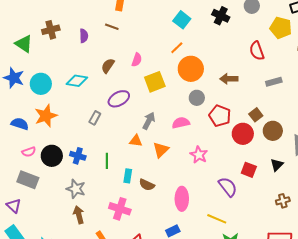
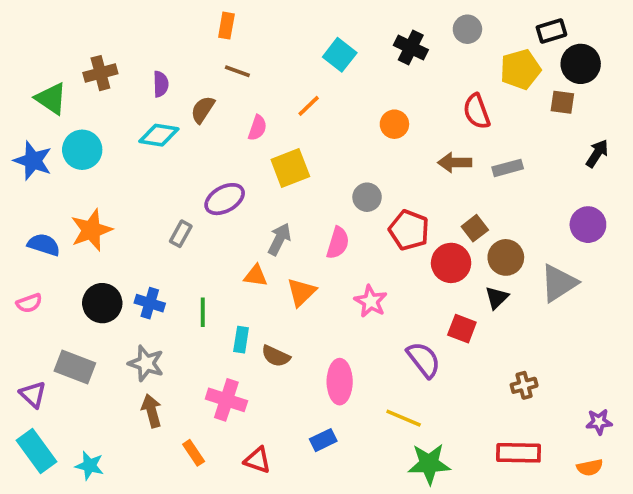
brown line: (112, 27) -> (237, 71), moved
yellow pentagon: (281, 28) -> (520, 69), turned -30
orange line: (177, 48) -> (309, 106), moved
brown semicircle: (108, 66) -> (203, 110), moved
orange circle: (191, 69) -> (394, 124), moved, size x0.6
brown arrow: (229, 79) -> (455, 163), moved
cyan diamond: (77, 81) -> (159, 135), moved
cyan circle: (41, 84) -> (82, 150), moved
pink semicircle: (181, 123) -> (338, 243), turned 120
pink semicircle: (29, 152) -> (29, 303), moved
black triangle: (277, 165) -> (497, 298), moved
gray rectangle: (28, 180) -> (75, 367), moved

